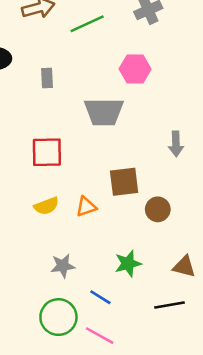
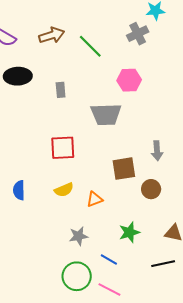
green line: (87, 24) -> (90, 46), turned 72
gray arrow: (176, 144) -> (157, 151), moved
orange triangle: (86, 207) -> (95, 199), moved

